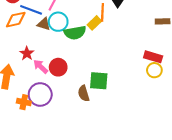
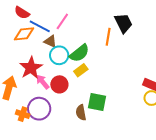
cyan circle: (58, 22) -> (59, 55), moved
yellow rectangle: (94, 23) -> (81, 70), moved
green semicircle: (75, 33) -> (79, 53), turned -35
red star: (27, 53) -> (31, 68), size x1.6

